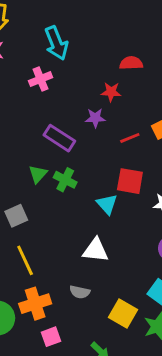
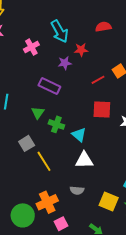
cyan arrow: (56, 43) -> (60, 31), moved
red semicircle: (131, 63) -> (103, 27), moved
purple star: (95, 118) -> (65, 63), moved
green cross: (65, 180) -> (56, 124), moved
cyan triangle: (107, 204) -> (79, 135), moved
yellow line: (25, 260) -> (44, 161), moved

